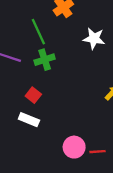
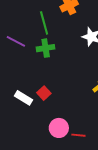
red square: (33, 95) -> (44, 93), moved

